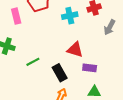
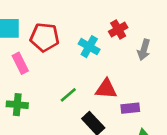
cyan cross: (70, 16) -> (89, 47), turned -35
green line: (33, 62) -> (68, 95), moved

